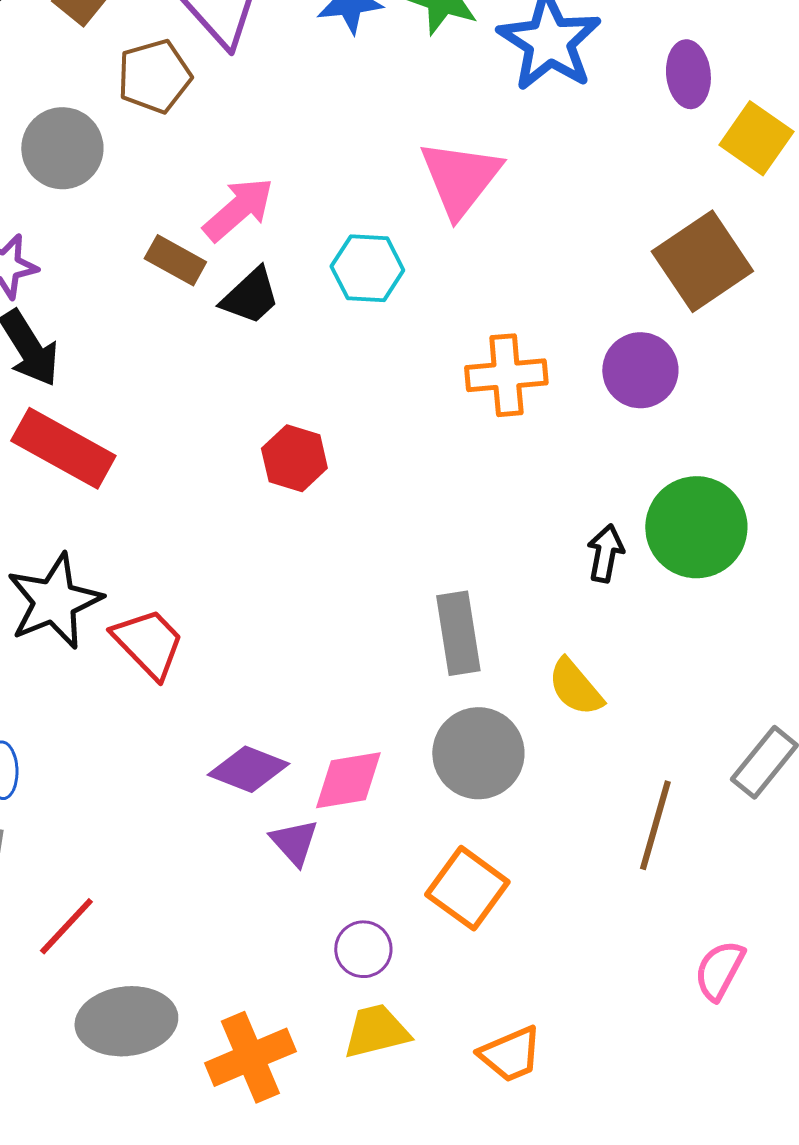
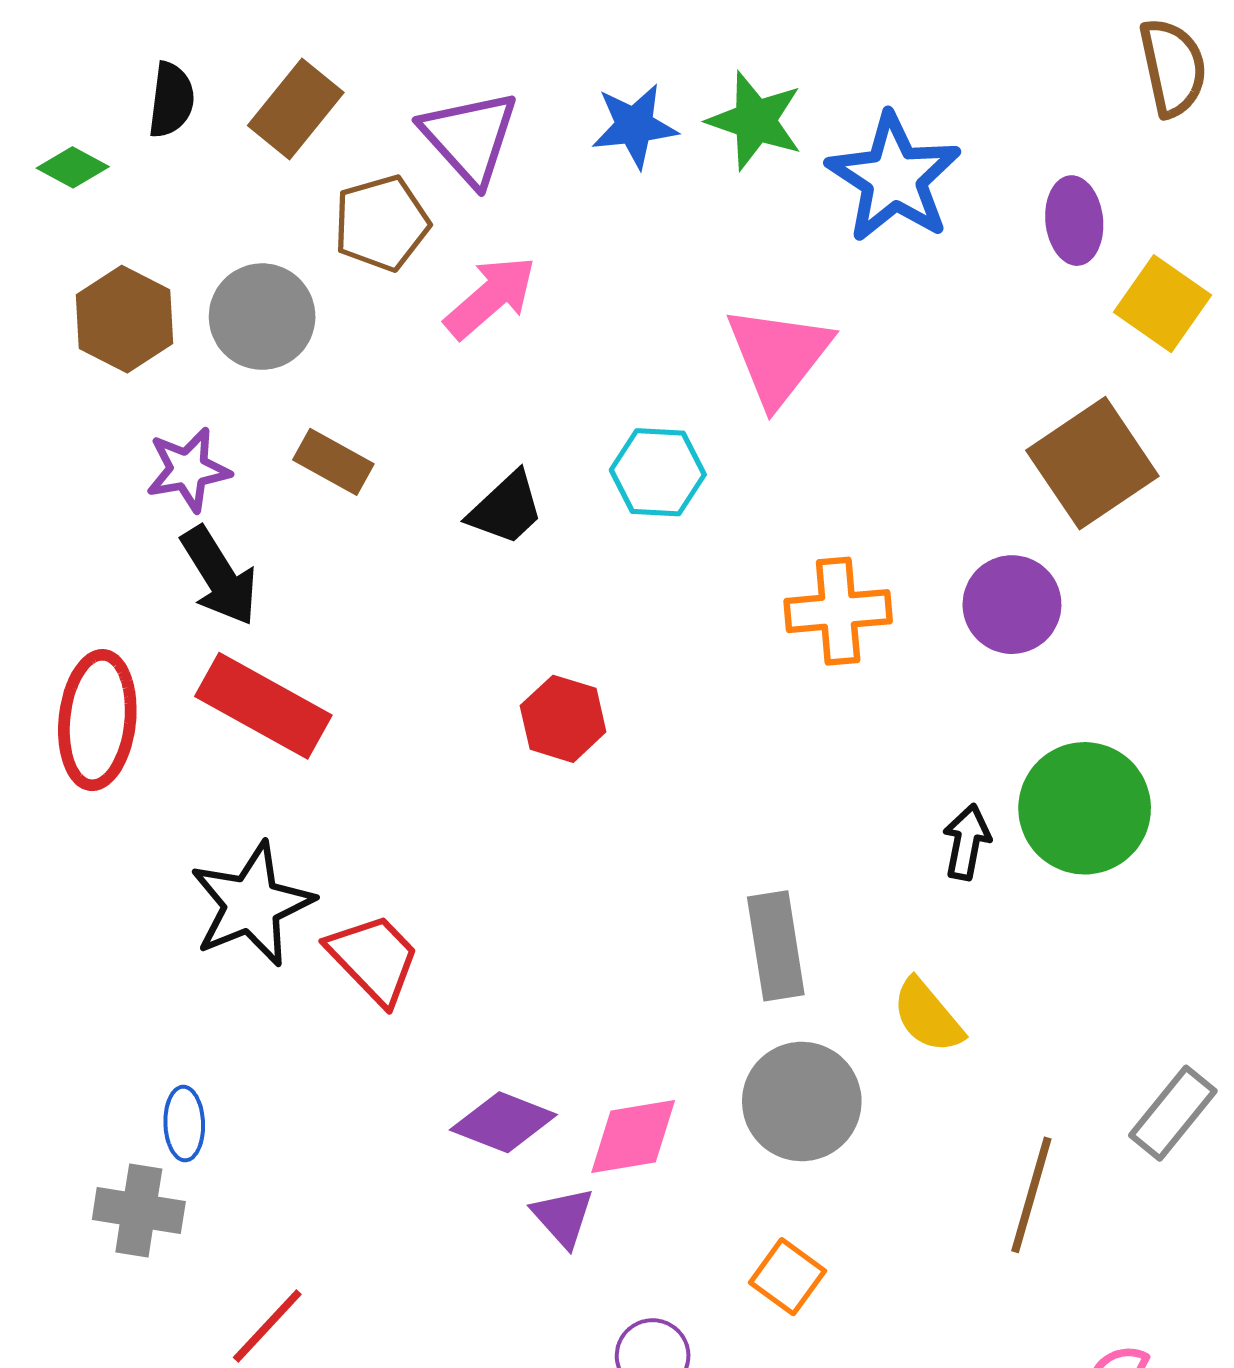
pink arrow: (238, 209) -> (490, 297), moved
brown rectangle: (175, 260) -> (333, 462), moved
orange square: (467, 888) -> (788, 1277), size x0.7

